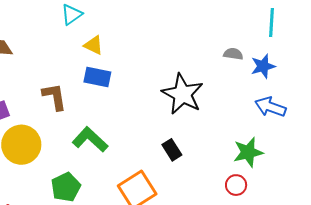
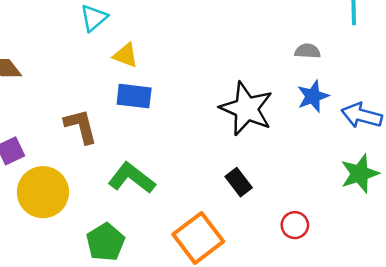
blue star: (263, 66) -> (313, 96), moved
green star: (248, 152) -> (360, 174), moved
red circle: (236, 185) -> (295, 225), moved

